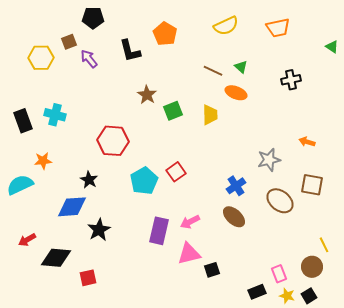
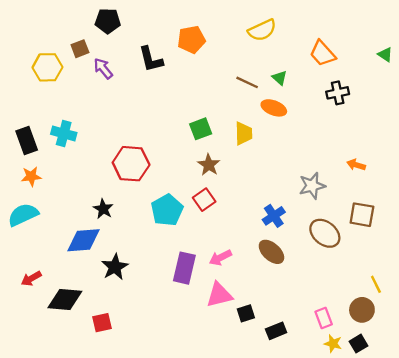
orange trapezoid: (278, 28) -> (323, 53), moved, turned 60
orange pentagon: (165, 34) -> (191, 39), turned 30
brown star: (147, 95) -> (209, 165), moved
orange star: (43, 161) -> (31, 176), moved
black rectangle: (257, 292) -> (276, 331), moved

